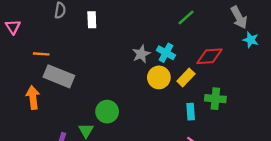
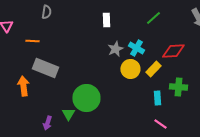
white rectangle: (92, 20) -> (106, 20), moved
orange line: (41, 54) -> (32, 41), moved
green circle: (107, 112) -> (86, 98), size x1.4

